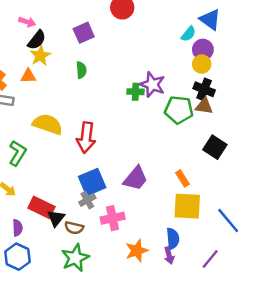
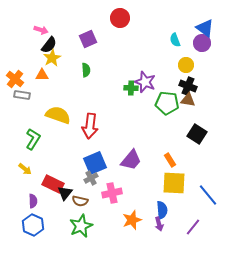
blue triangle: (210, 19) -> (205, 28), moved
cyan semicircle: (188, 34) -> (175, 40), turned 120
purple circle: (203, 50) -> (202, 43), moved

